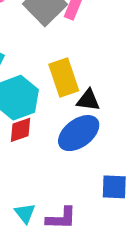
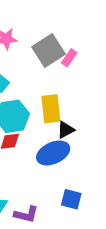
black triangle: (88, 100) -> (66, 130), turned -48

